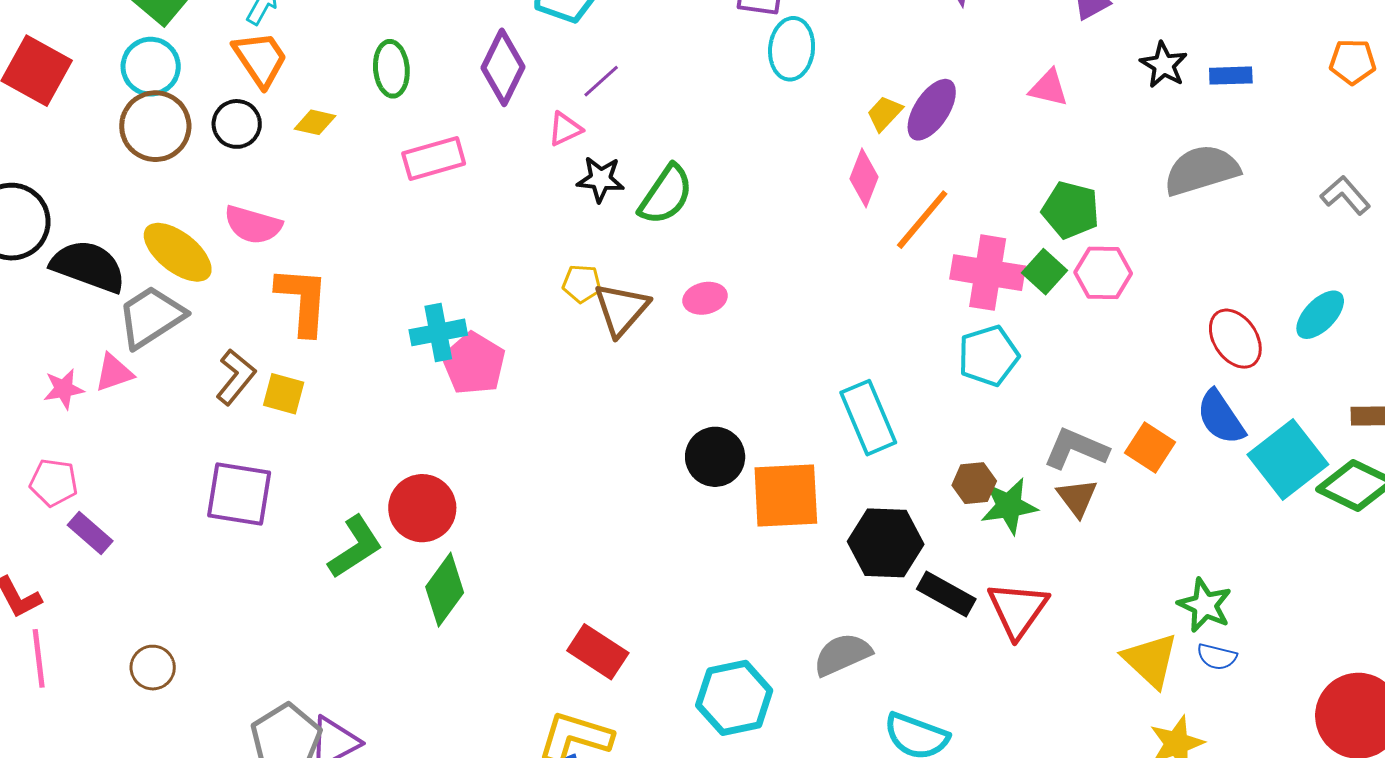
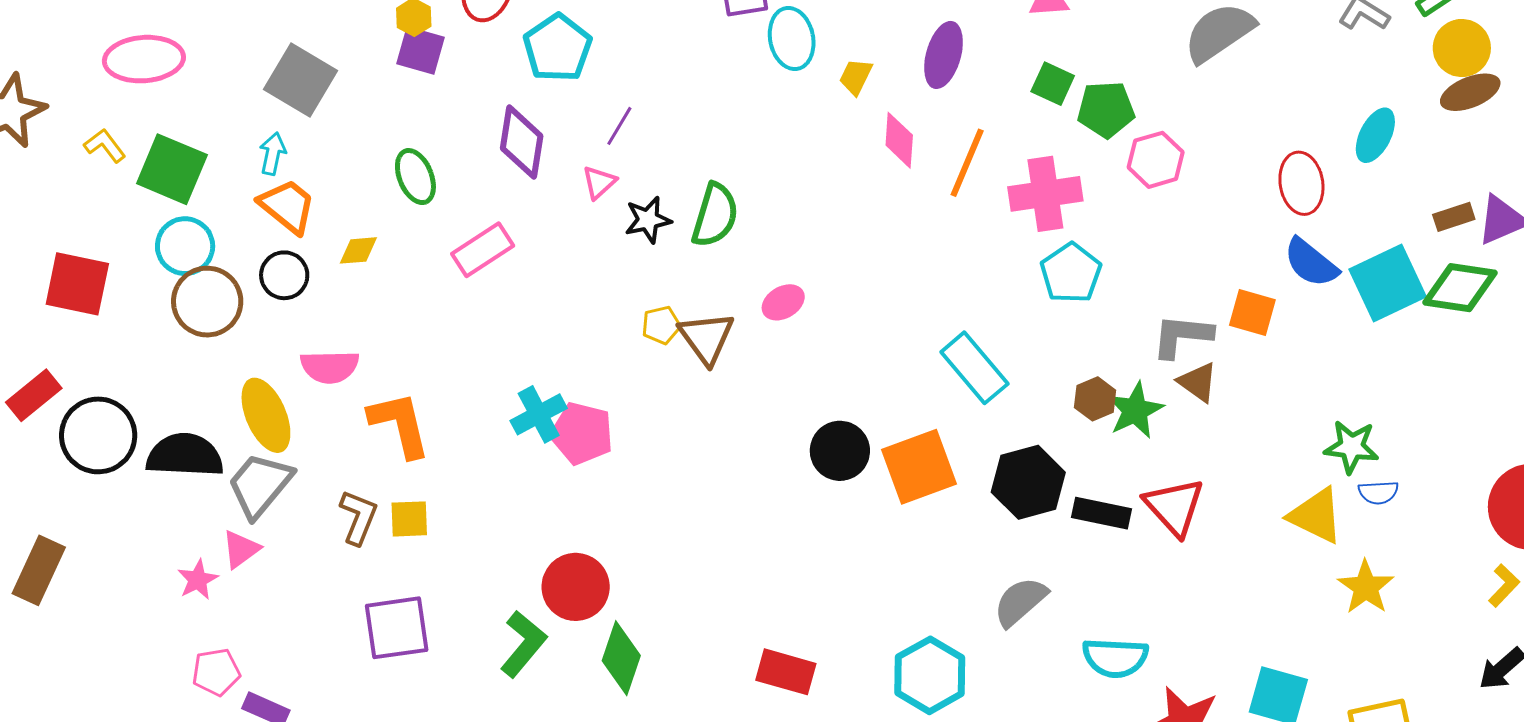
yellow trapezoid: (885, 113) -> (856, 77), moved
yellow ellipse: (178, 252) -> (266, 415), turned 46
green square: (1045, 272) -> (1053, 84), moved
red ellipse: (1235, 339) -> (1301, 183), turned 42
cyan square: (1288, 459) -> (1388, 283), turned 30

